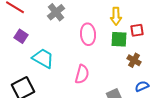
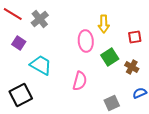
gray cross: (56, 12) -> (40, 19), moved
yellow arrow: (116, 16) -> (104, 24), moved
green square: (119, 39) -> (110, 57), moved, turned -36

